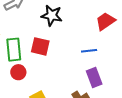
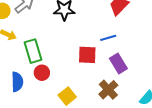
red square: (40, 46) -> (87, 55), moved

